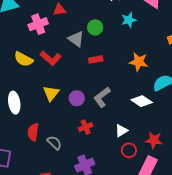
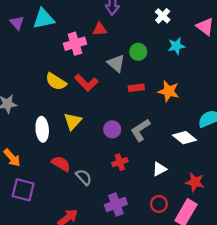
orange star: (139, 62) -> (169, 91), moved
yellow triangle: (51, 93) -> (73, 121), moved
red semicircle: (33, 132) -> (61, 164), turned 108
red circle: (129, 150) -> (159, 204), moved

